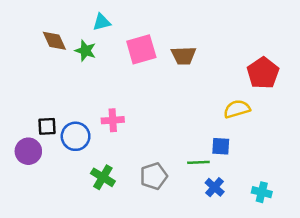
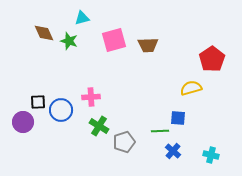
green cross: (103, 177) -> (99, 126), moved

